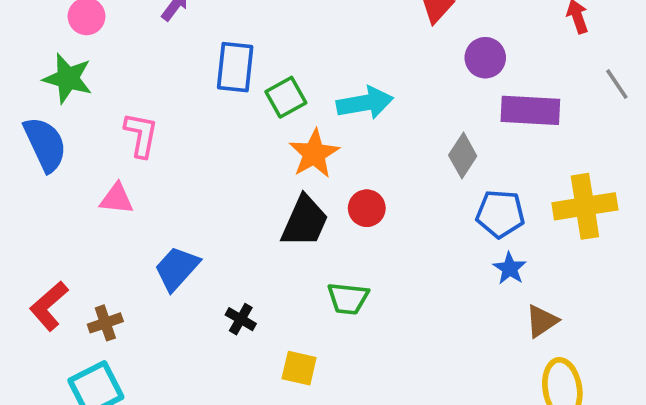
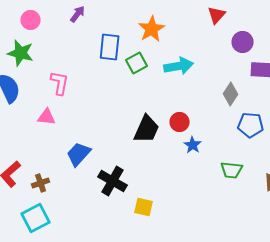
orange star: (314, 154) -> (152, 29), moved
blue star: (510, 268) -> (193, 145), moved
green trapezoid: (348, 298) -> (232, 170), moved
black cross: (241, 319) -> (113, 181), size x1.8

